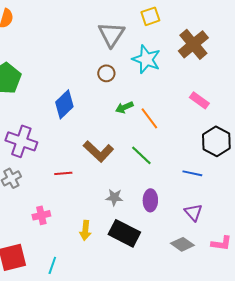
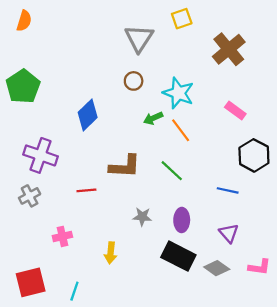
cyan star: (146, 59) -> (178, 93), moved
brown L-shape: (98, 151) -> (125, 166), turned -40
black rectangle: (124, 233) -> (178, 256), moved

